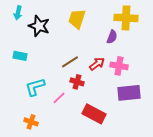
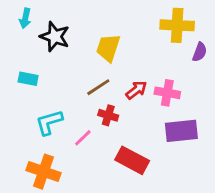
yellow trapezoid: (77, 19) -> (108, 48), moved
purple semicircle: (112, 37) -> (200, 52), moved
orange cross: (31, 122) -> (44, 172), size x1.6

